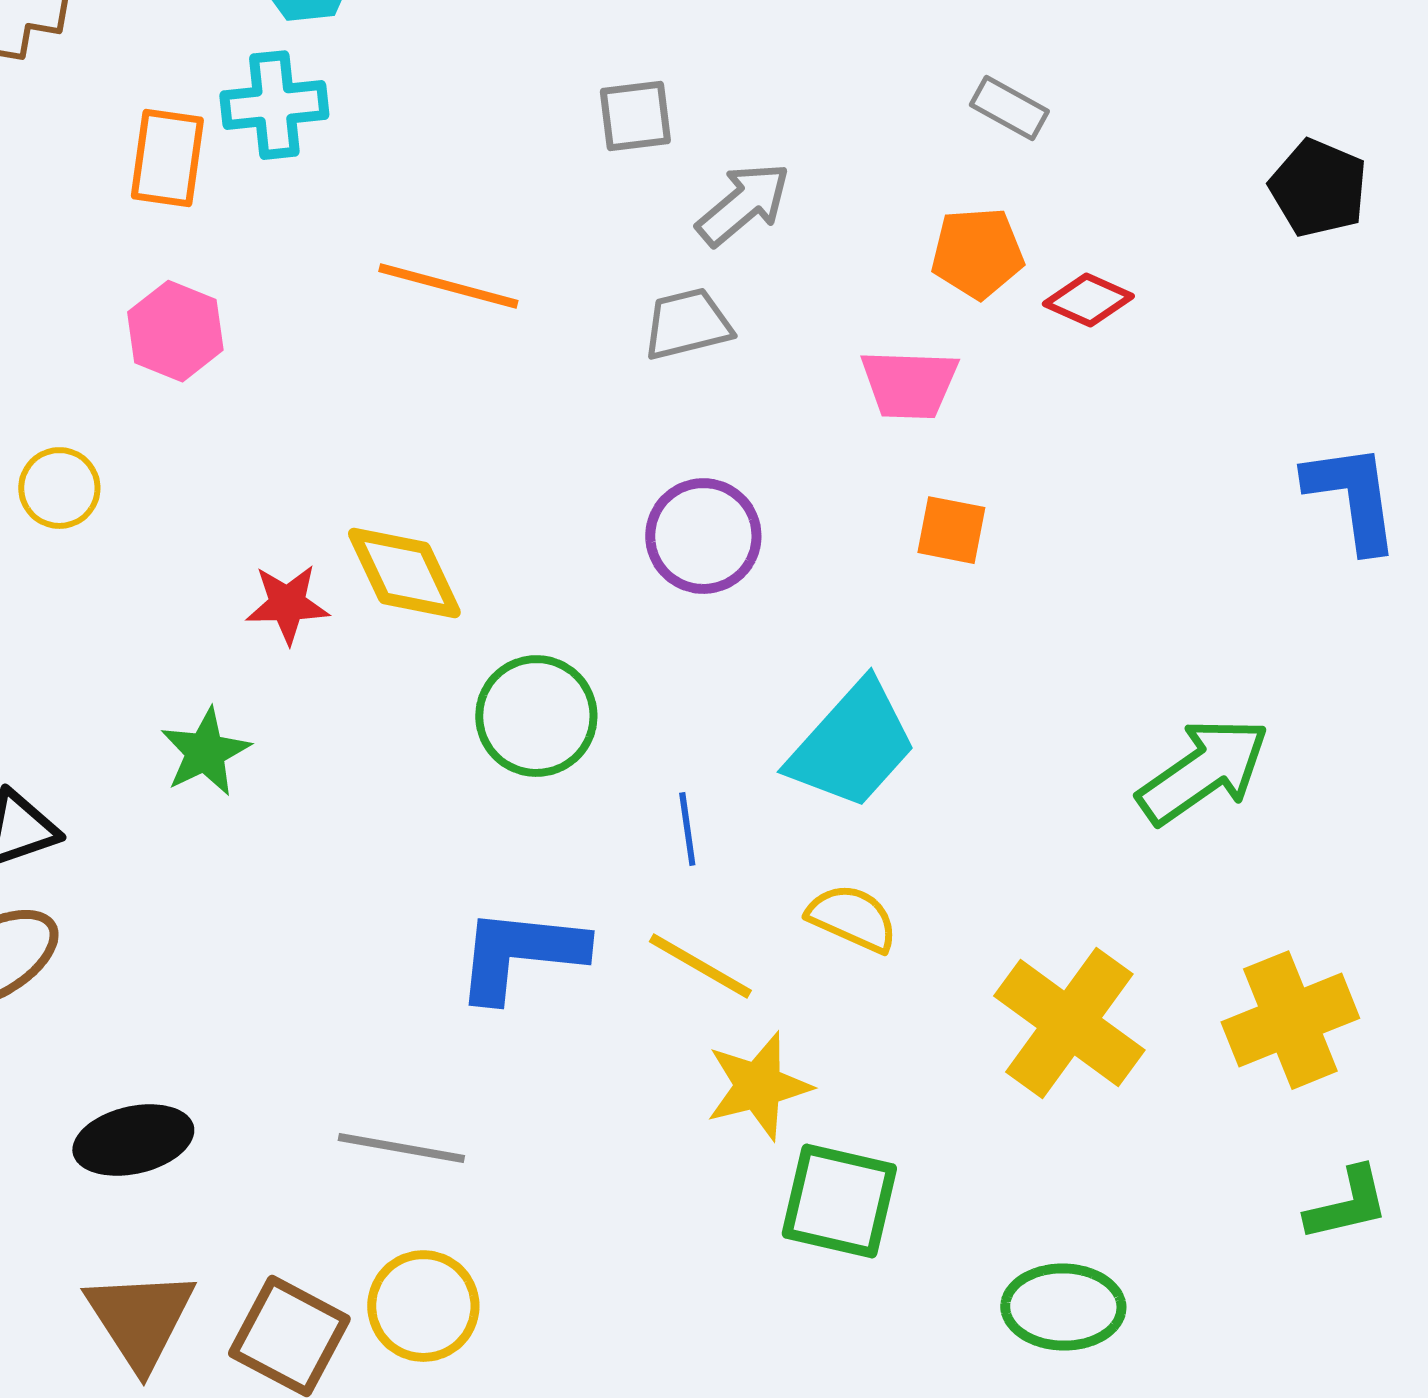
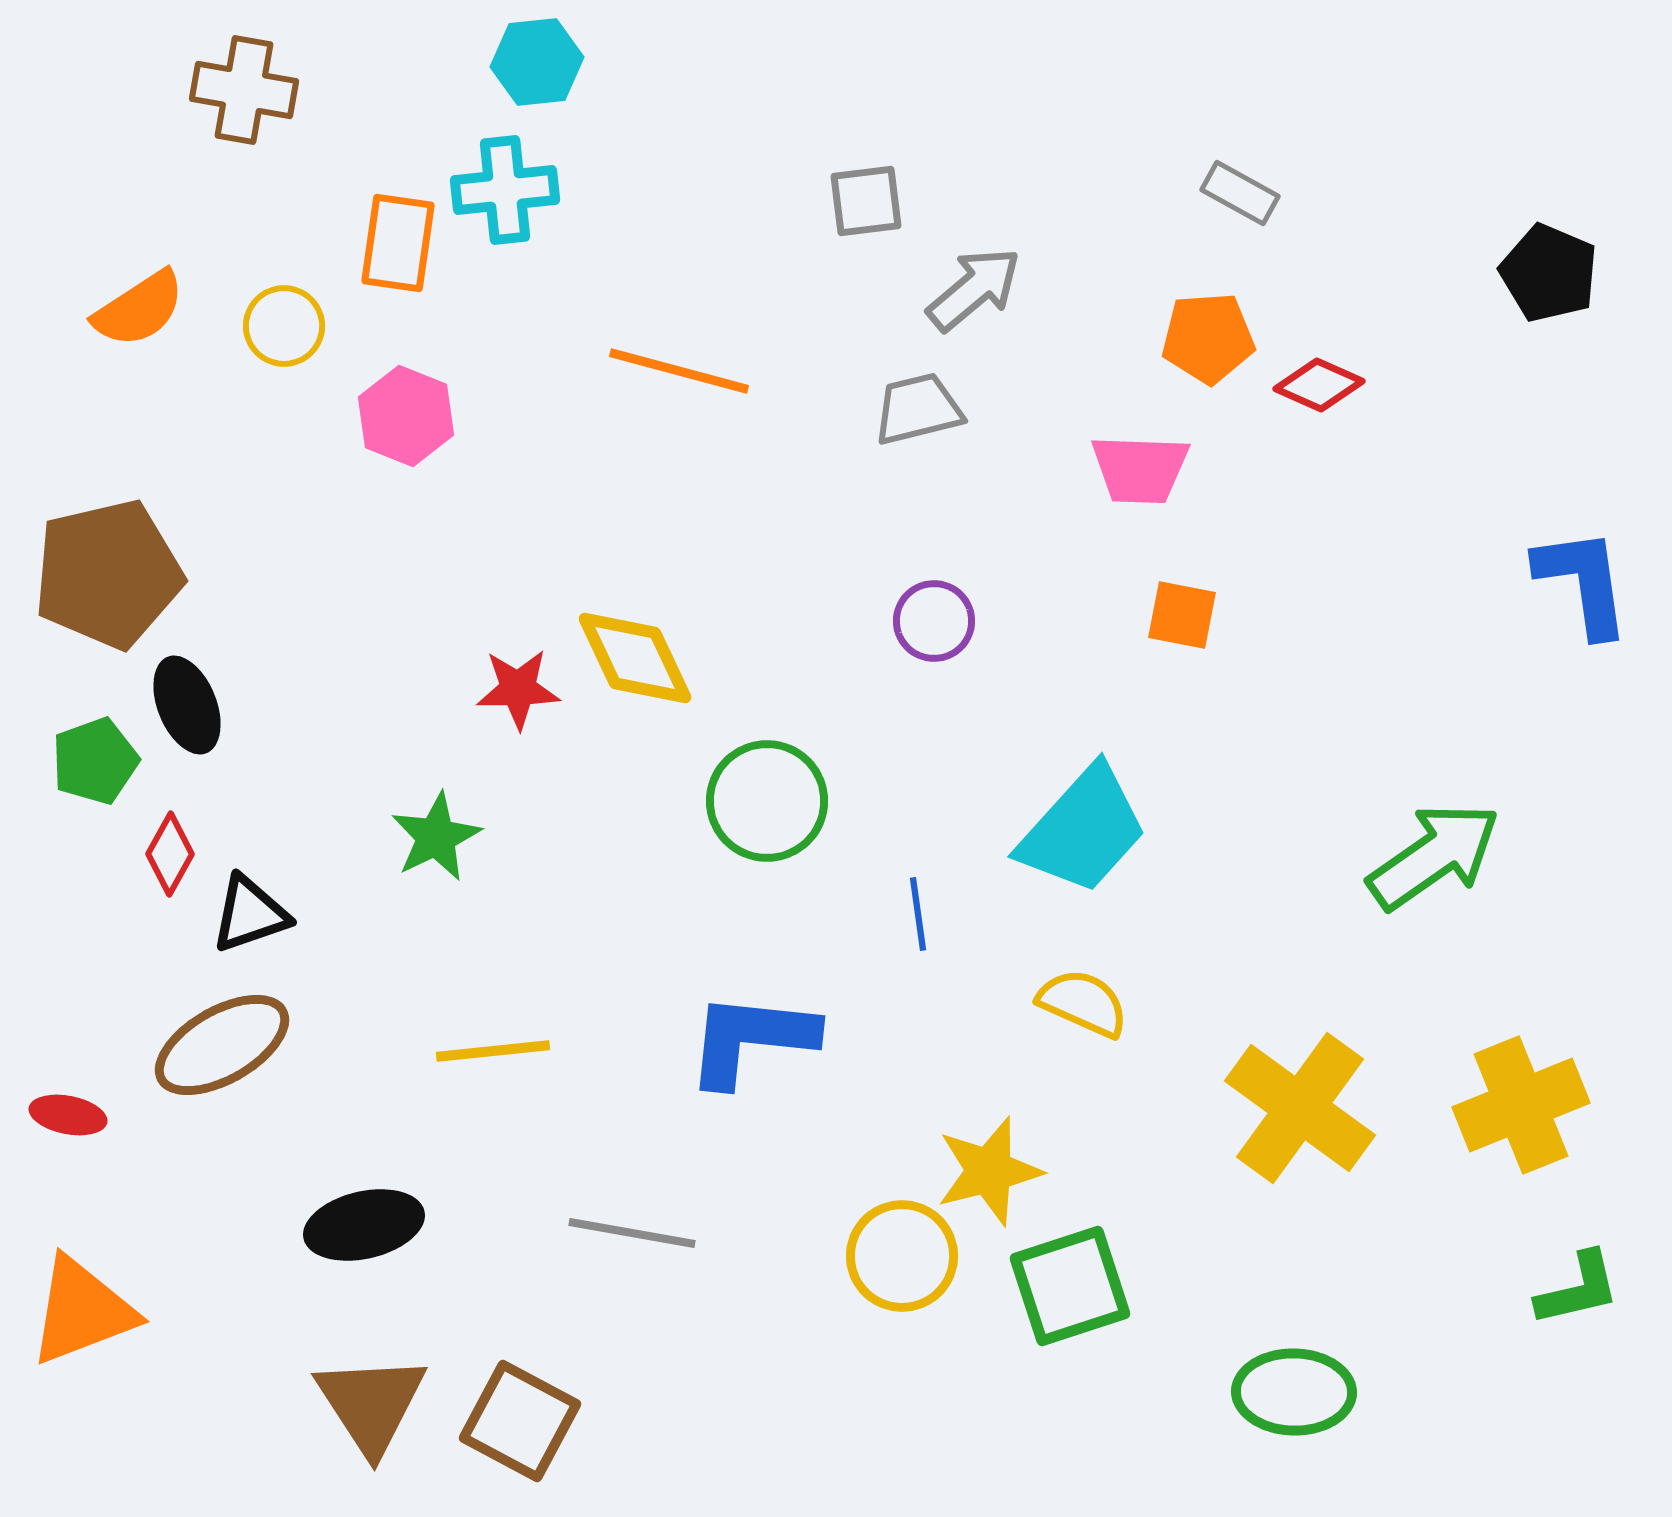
yellow circle: (59, 488) -> (284, 326), moved
purple circle: (703, 536) -> (934, 621), size x0.7
yellow line: (700, 966) -> (493, 1051), moved, turned -36
green square: (839, 1201) -> (1070, 1286), turned -31
yellow circle: (423, 1306) -> (902, 1256), moved

